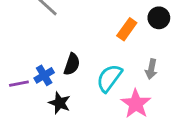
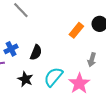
blue cross: (44, 75) -> (11, 49), moved
cyan semicircle: (109, 78) -> (53, 77), moved

